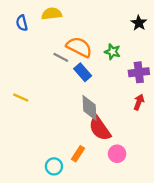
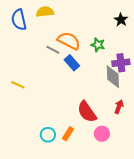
blue semicircle: (22, 23) -> (19, 20), size x1.5
red arrow: (139, 102) -> (119, 107), moved
gray diamond: (89, 108) -> (113, 77), moved
cyan circle: (54, 166) -> (48, 135), moved

